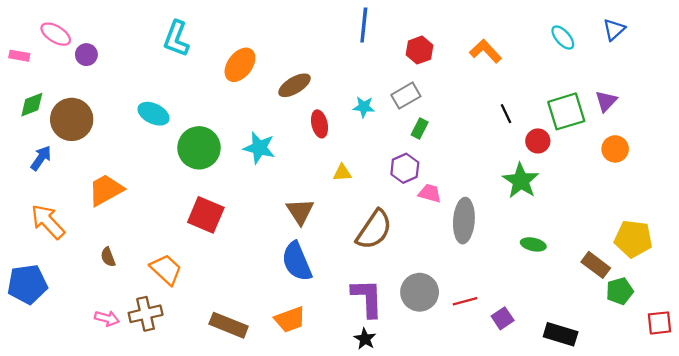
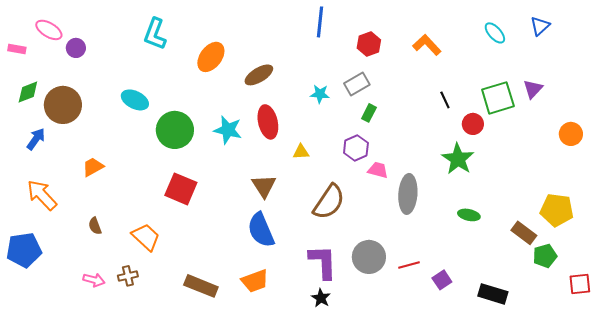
red ellipse: (320, 124) -> (268, 122), moved, size x1.4
orange circle: (615, 149) -> (571, 134), moved
orange trapezoid: (106, 190) -> (93, 167), size x0.7
brown cross: (146, 314) -> (128, 276), size x0.7

